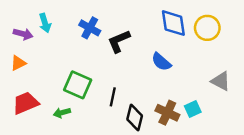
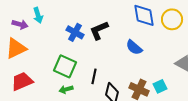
blue cross: (90, 28) -> (75, 32), moved
orange triangle: (18, 63) -> (16, 48), size x1.6
green arrow: (62, 113) -> (66, 89), moved

